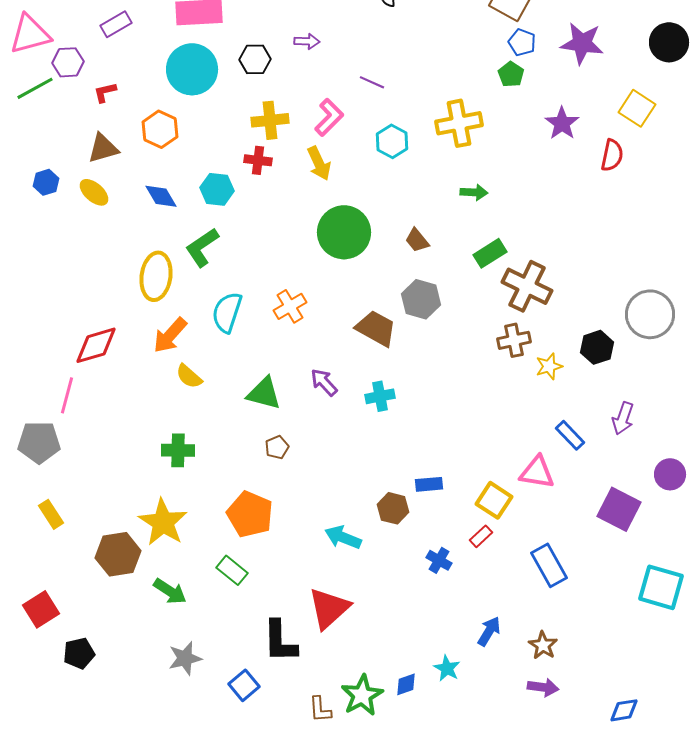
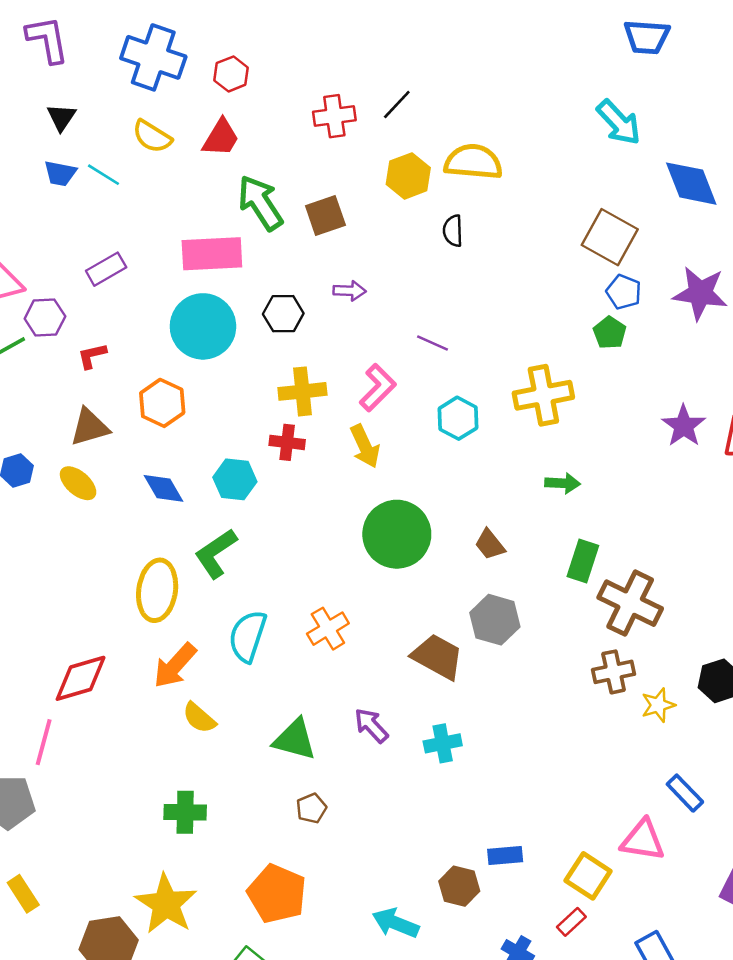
purple star: (562, 123) -> (684, 426), moved
green rectangle: (490, 253) -> (583, 561), turned -40

